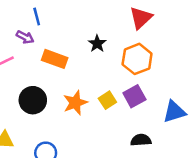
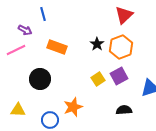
purple arrow: (25, 37) -> (25, 30), moved
black star: (97, 44) -> (97, 44), moved
orange star: (75, 103) -> (73, 107), moved

